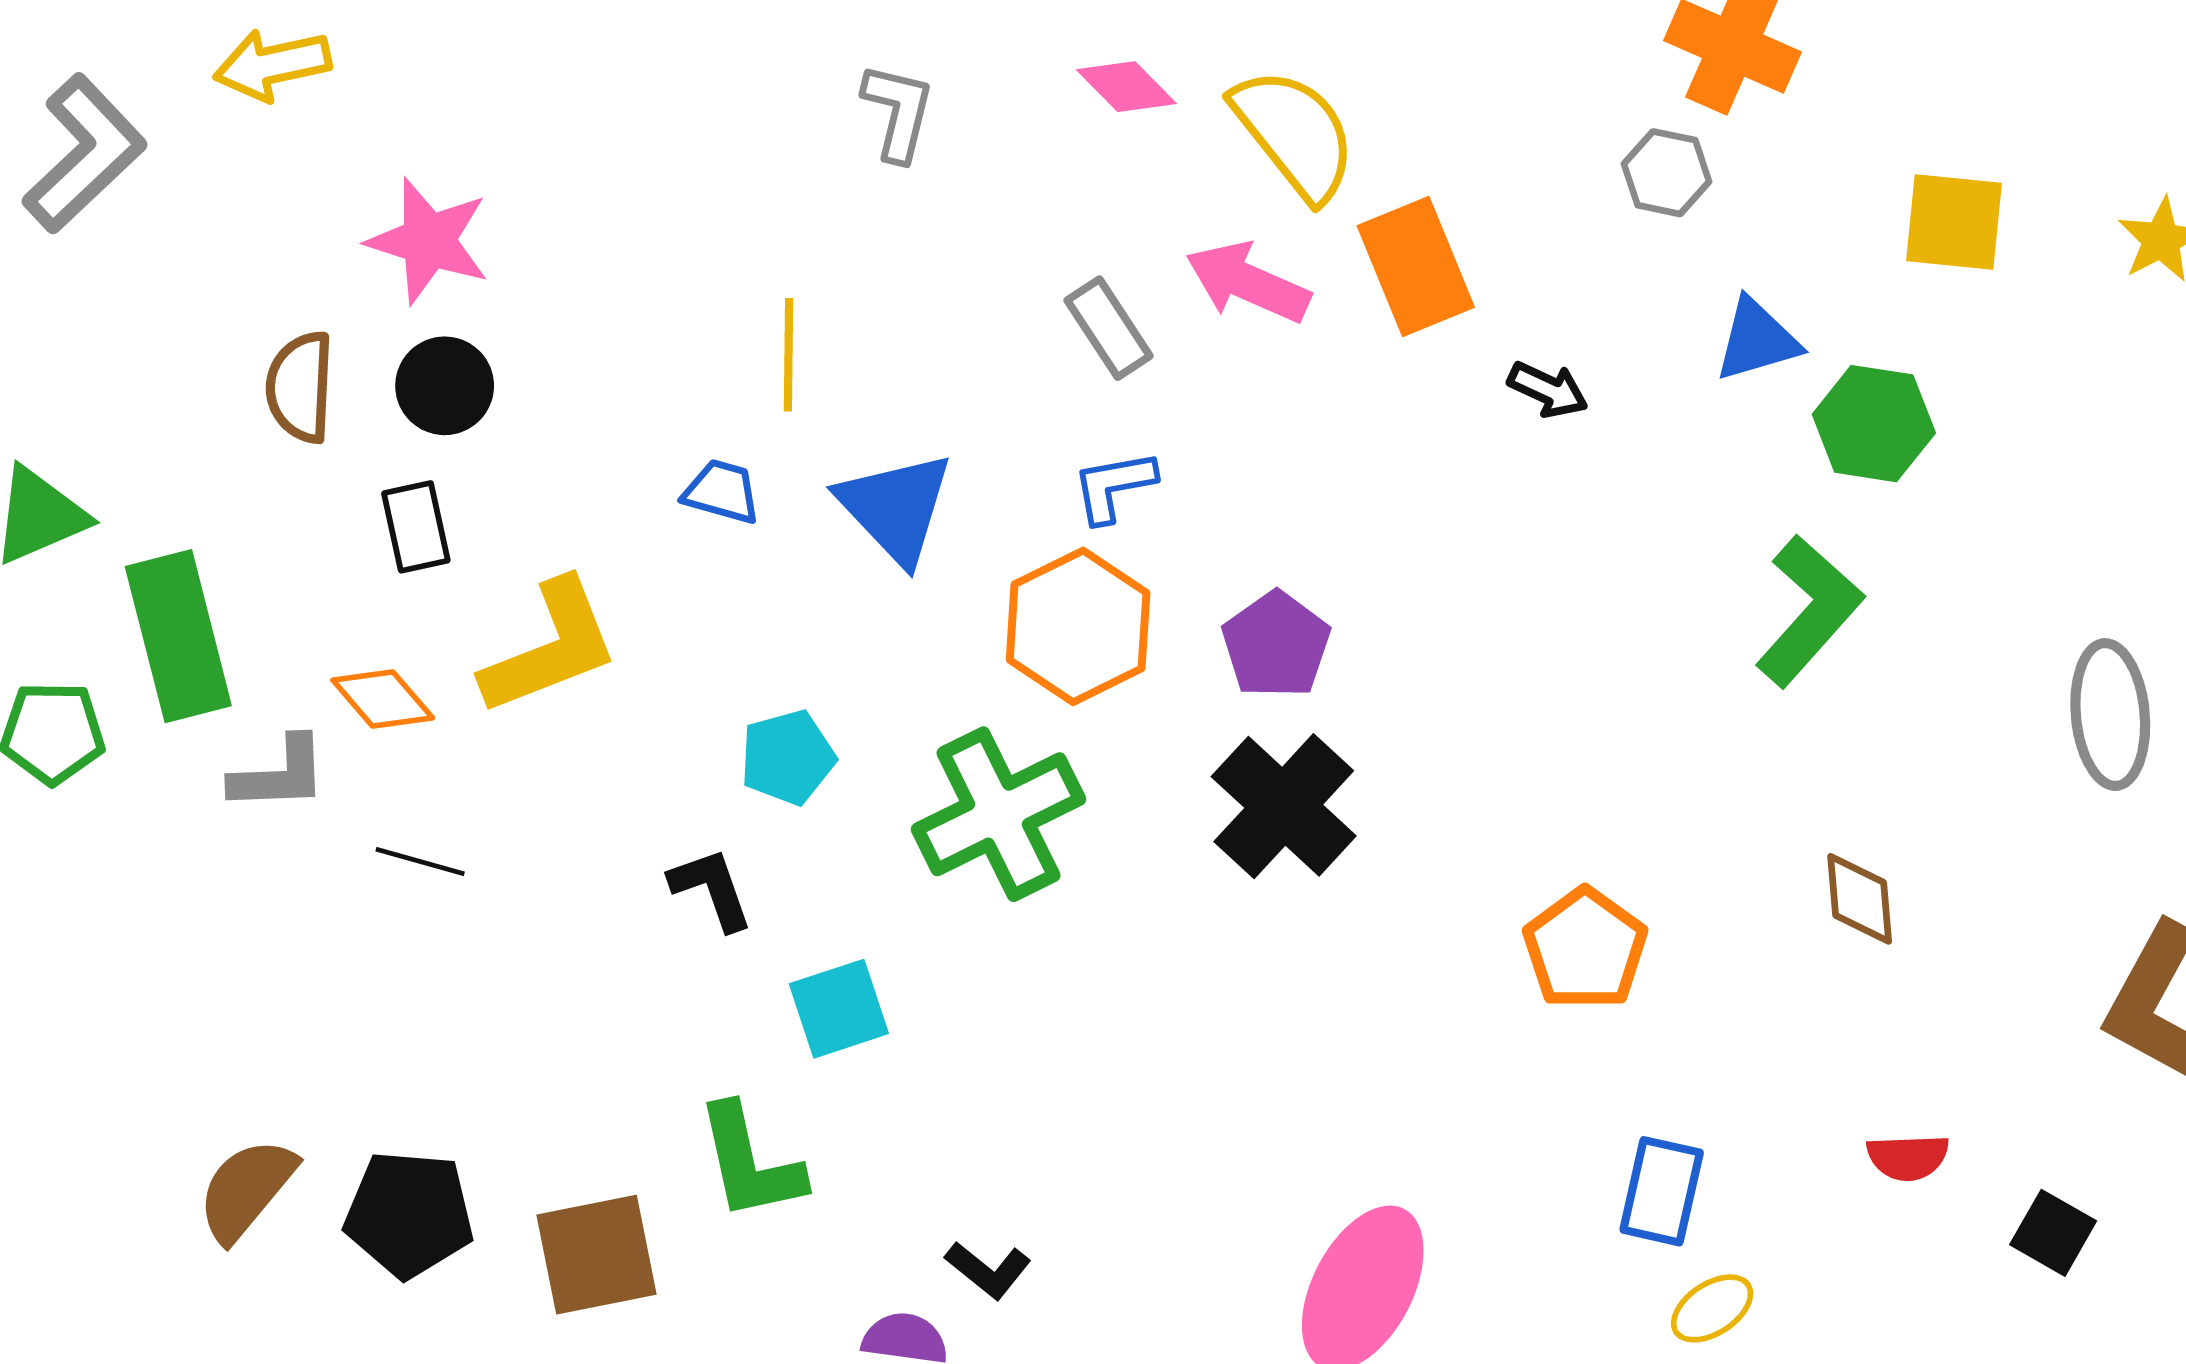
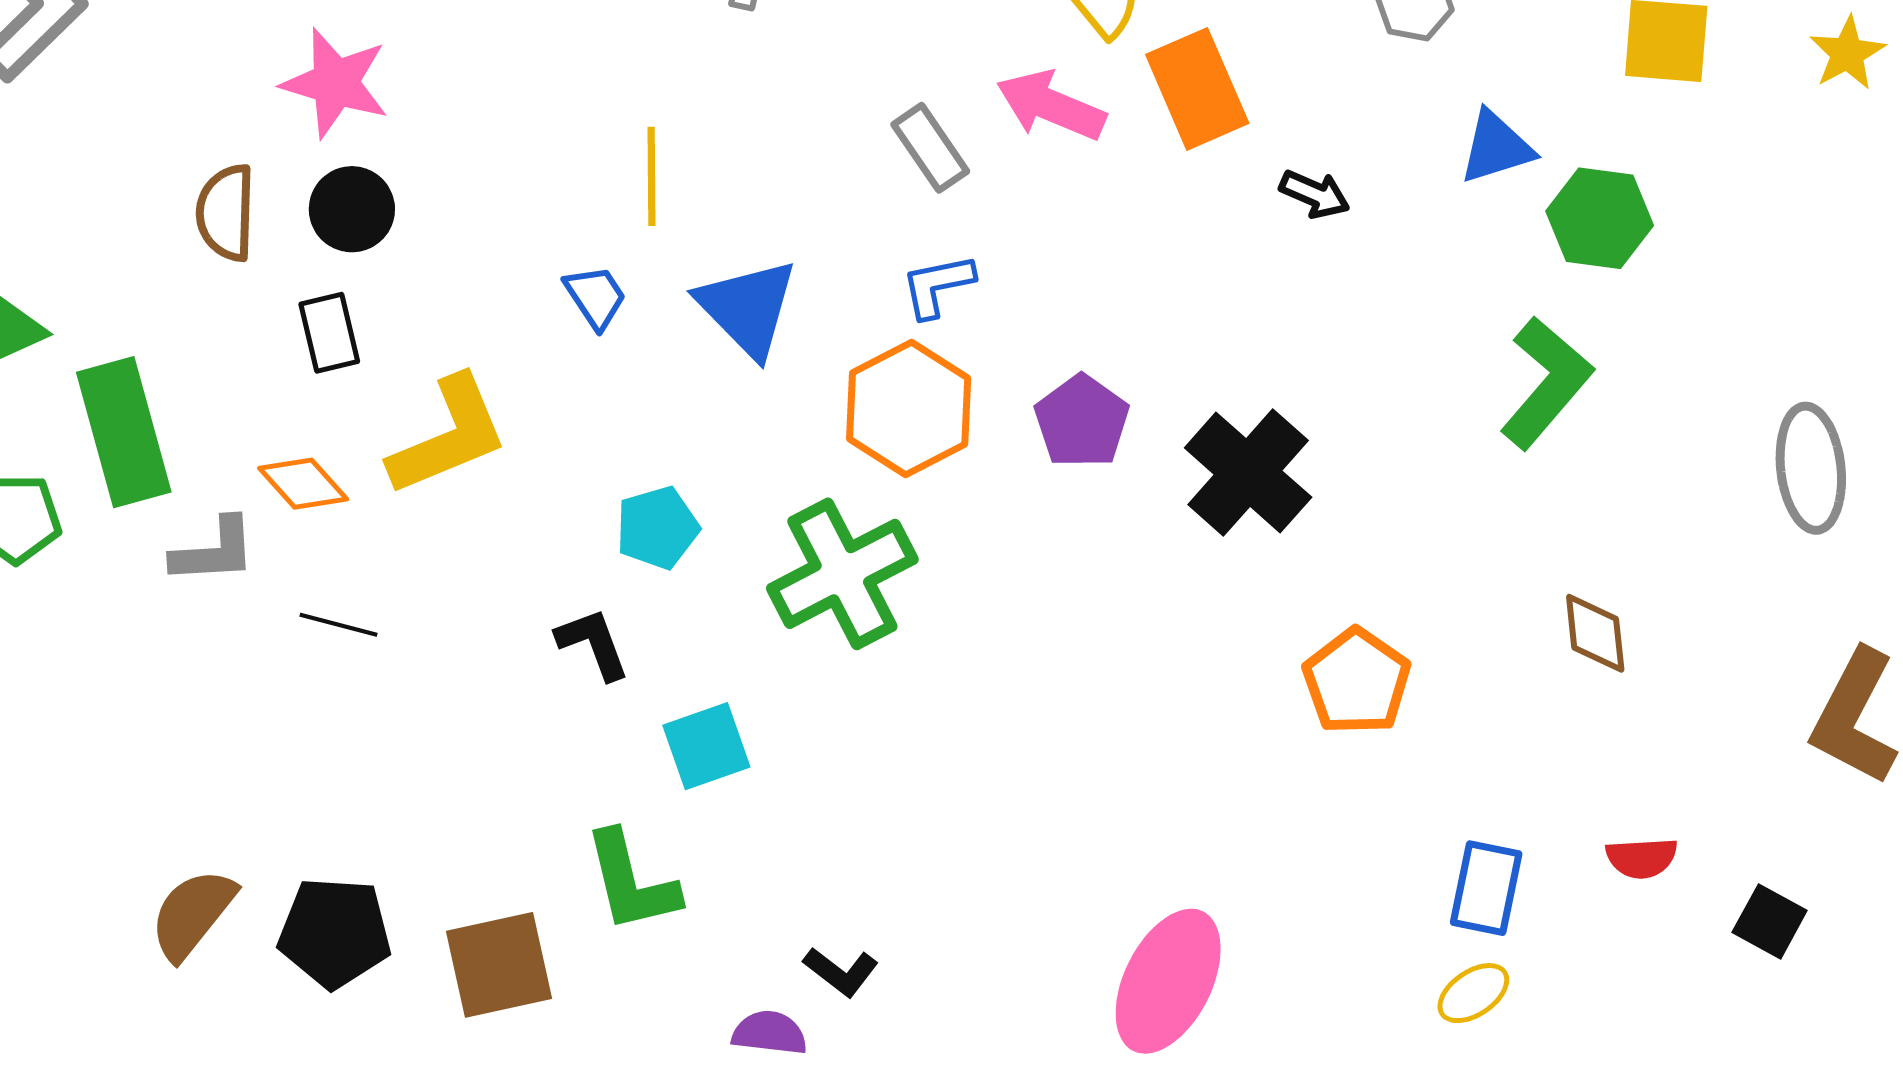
blue trapezoid: (722, 492) -> (596, 297), turned 42
black cross: (1284, 806) -> (1248, 473), moved
blue rectangle: (1662, 1191) -> (1486, 888), moved

